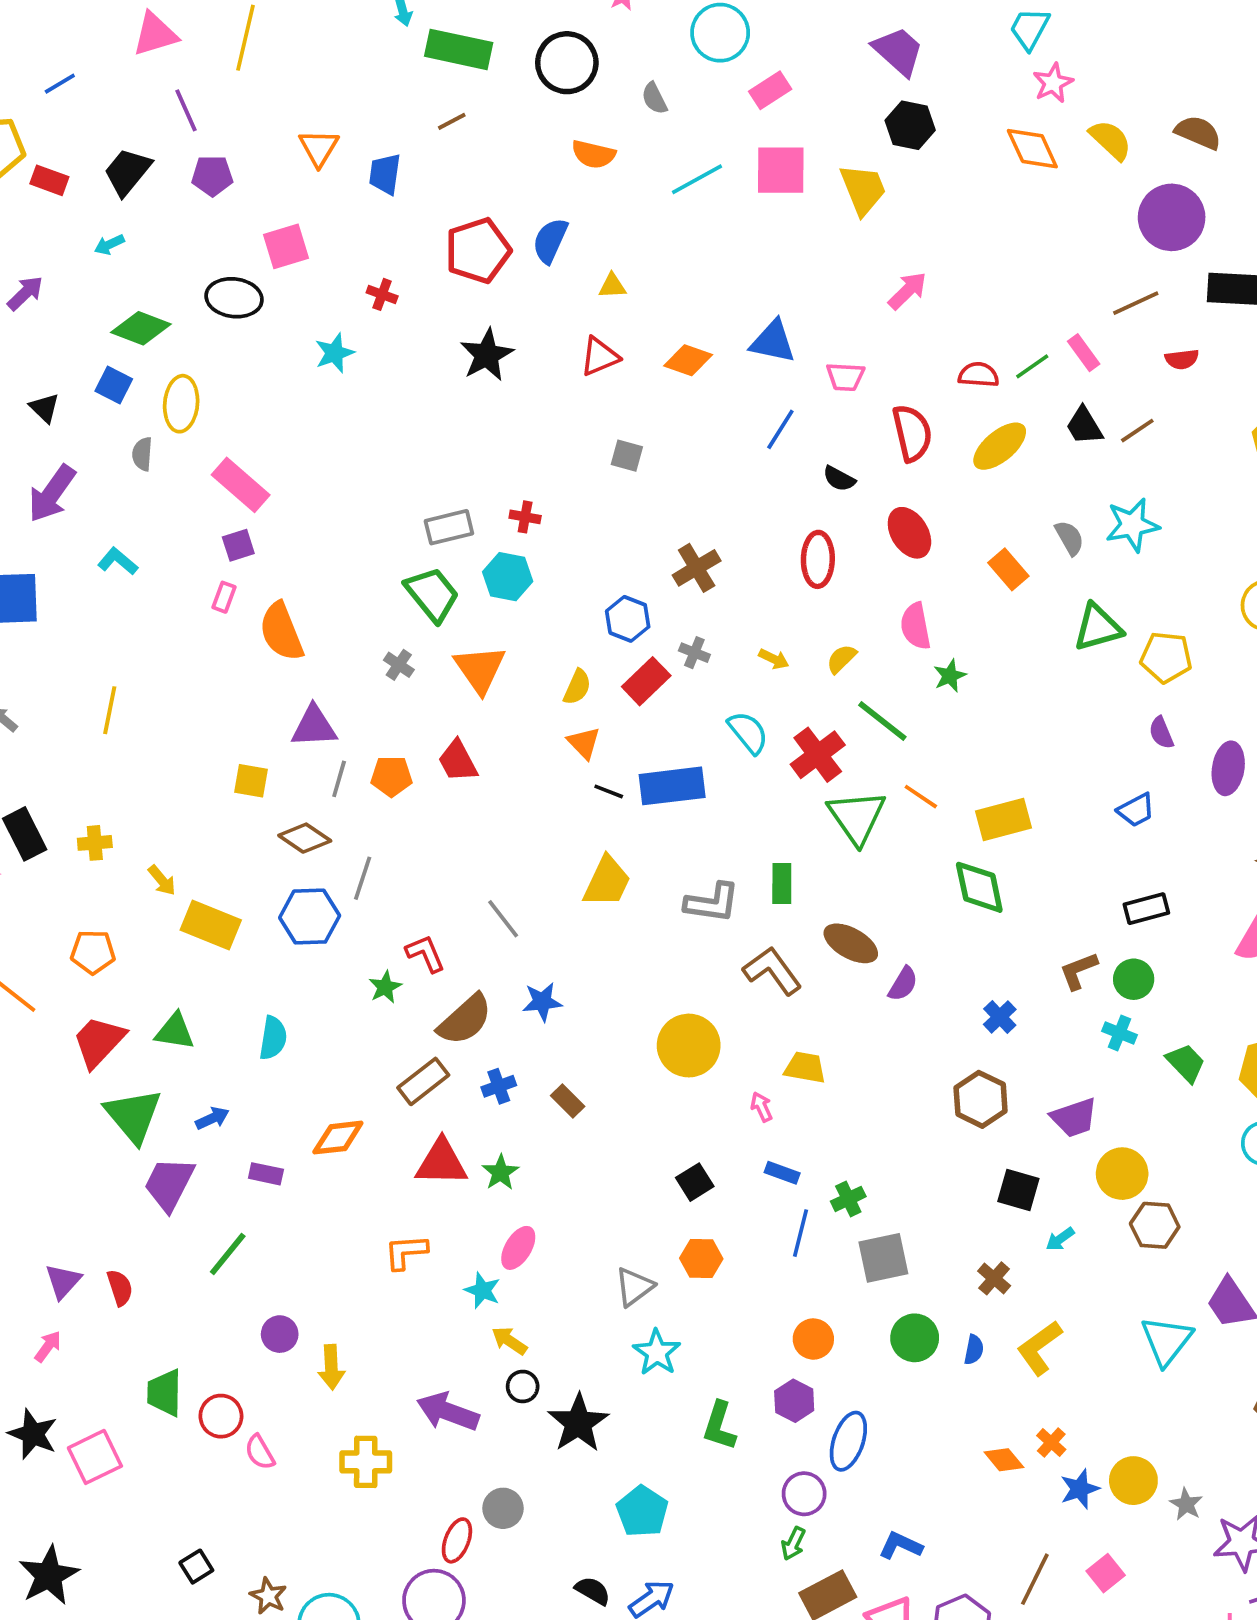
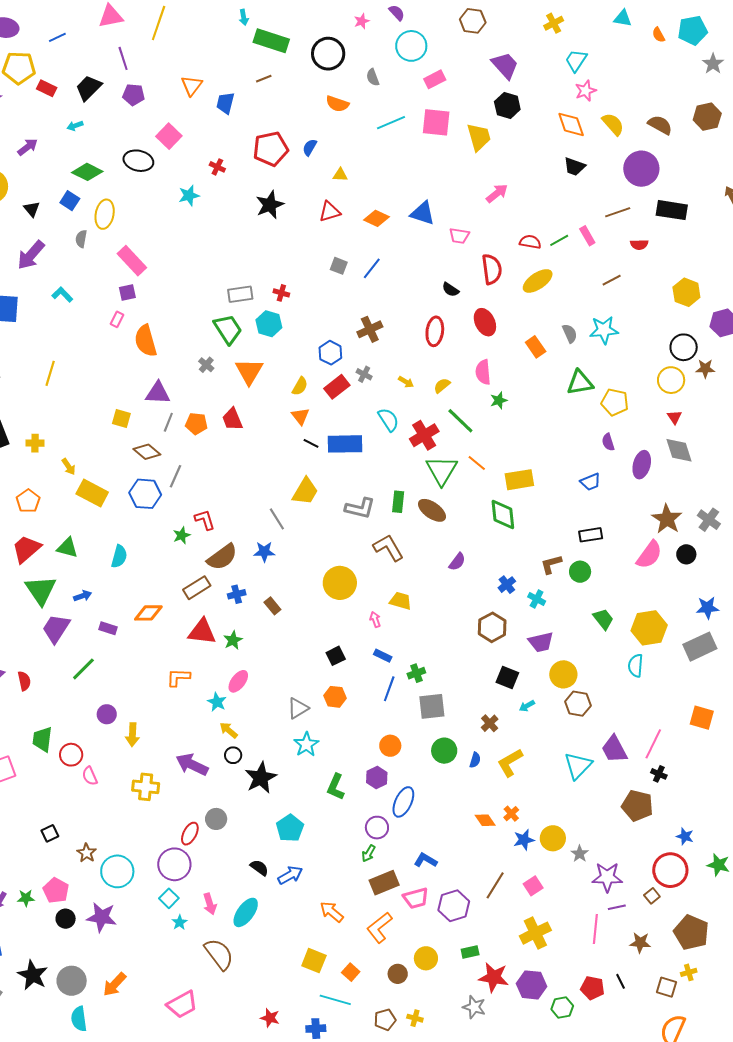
blue semicircle: (550, 241) -> (310, 147), size x0.7
pink square: (286, 246) -> (169, 136), turned -35
black trapezoid: (1084, 426) -> (574, 167), moved, turned -45
blue line: (780, 429) -> (372, 268), moved
gray line: (503, 919) -> (277, 519), moved
brown ellipse: (851, 943) -> (432, 510), moved
orange pentagon: (93, 952) -> (28, 501), turned 30
cyan cross: (1119, 1033) -> (537, 599), moved

